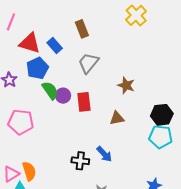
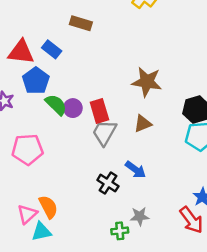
brown rectangle: (82, 29) -> (81, 23), turned -42
gray trapezoid: (88, 63) -> (104, 133), moved
brown star: (126, 85) -> (147, 82), size x1.4
black cross: (80, 161) -> (108, 183), turned 36

